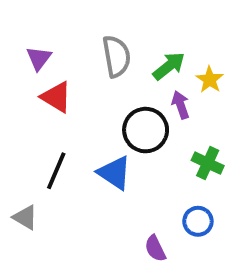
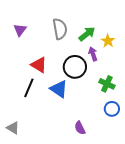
red triangle: (56, 97) -> (39, 65), moved
gray triangle: (25, 217) -> (13, 128), moved
blue circle: (198, 221) -> (112, 109), moved

